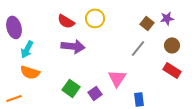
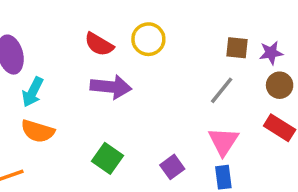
purple star: (167, 18) -> (271, 53), moved
brown square: (147, 23) -> (237, 48), turned -32
pink triangle: (117, 78) -> (223, 141), moved
purple square: (95, 93) -> (172, 167), moved

